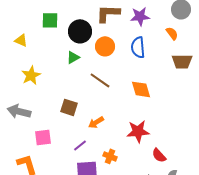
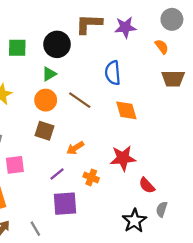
green square: (50, 20) -> (17, 48), moved
orange circle: (105, 46) -> (46, 100), moved
blue semicircle: (138, 47) -> (113, 73), moved
orange cross: (110, 156) -> (91, 177), moved

